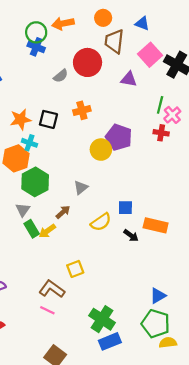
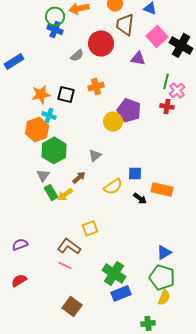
yellow semicircle: (168, 343) -> (164, 297), moved, turned 119

